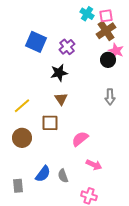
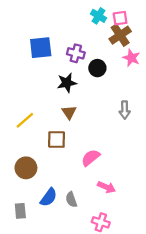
blue square: (36, 42) -> (41, 48), turned -30
purple cross: (67, 47) -> (76, 53), turned -35
black circle: (108, 60) -> (97, 68), moved
brown circle: (22, 138) -> (26, 168), moved

